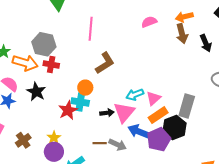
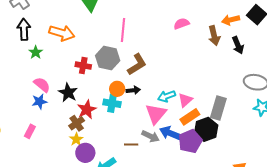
orange arrow: (184, 17) -> (231, 20), moved
gray hexagon: (44, 44) -> (108, 58), moved
orange arrow: (25, 63) -> (62, 33), moved
red star: (68, 110) -> (87, 110), moved
black arrow: (107, 113) -> (133, 90), moved
yellow star: (54, 138) -> (76, 139), moved
brown cross: (23, 140) -> (77, 123), moved
gray arrow: (118, 145) -> (151, 136), moved

